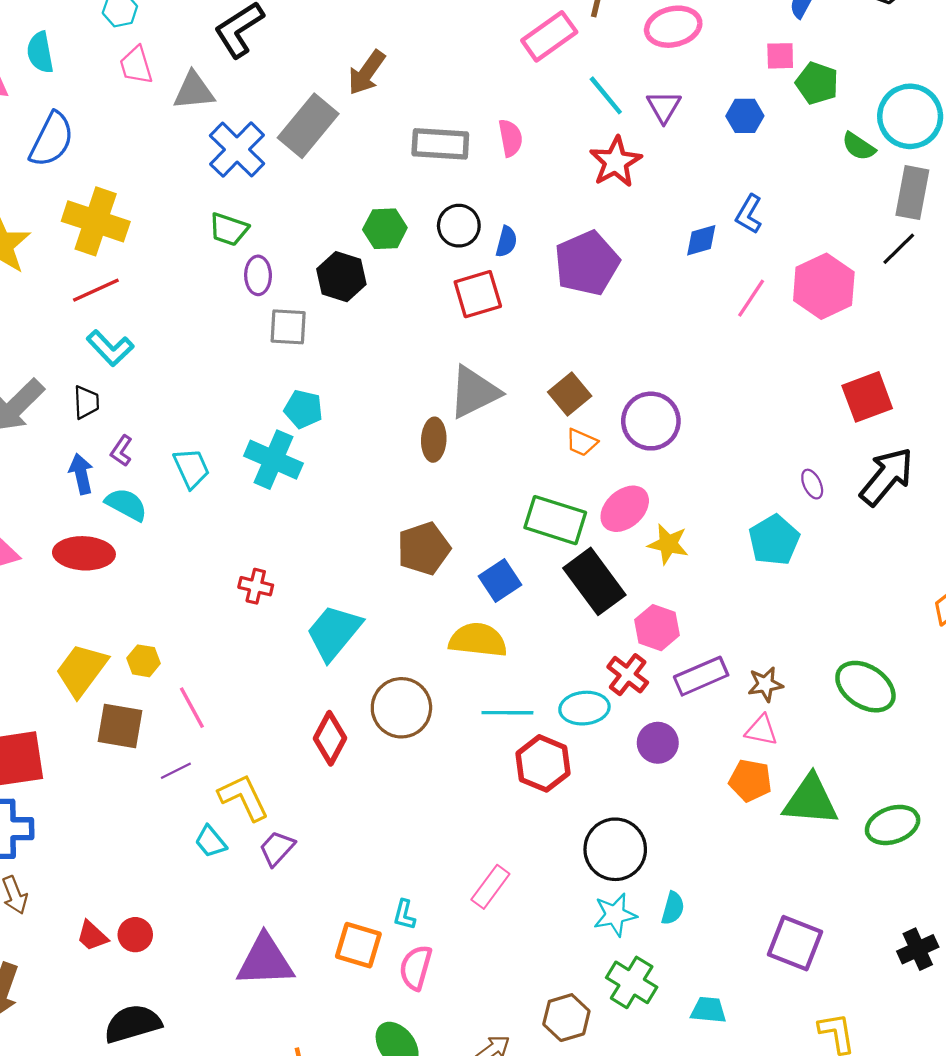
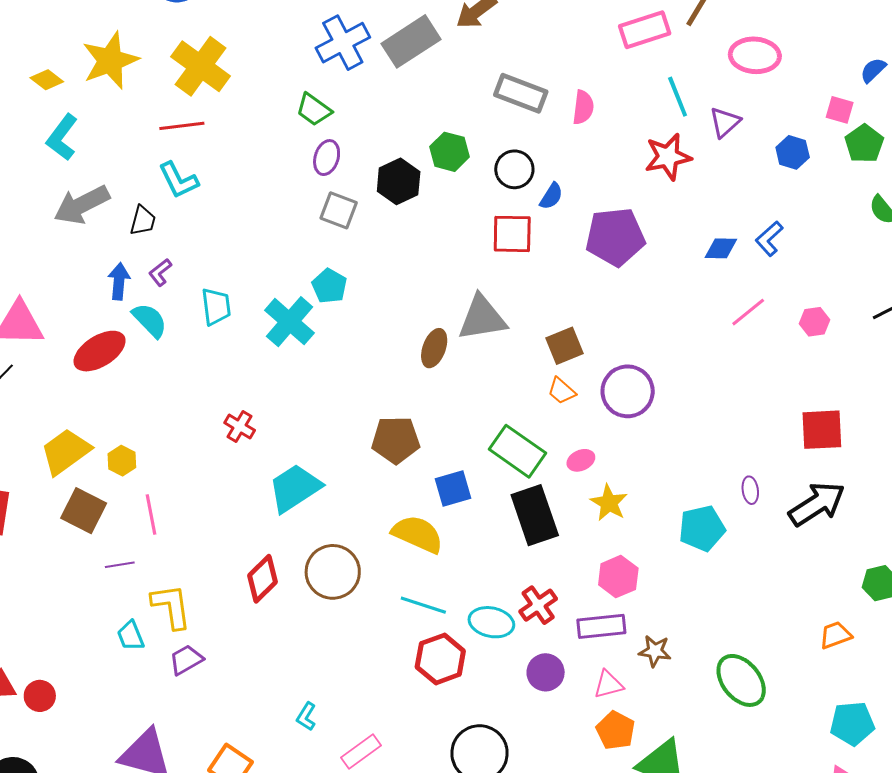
pink hexagon: (824, 286) -> (815, 322), size x0.5
pink ellipse: (625, 509) -> (581, 460), size x0.6
red ellipse: (84, 553) -> (100, 351), turned -52
pink hexagon: (657, 628) -> (618, 577), moved
pink triangle: (761, 730) -> (608, 684), moved, turned -44
cyan L-shape: (404, 915) -> (306, 716), moved

